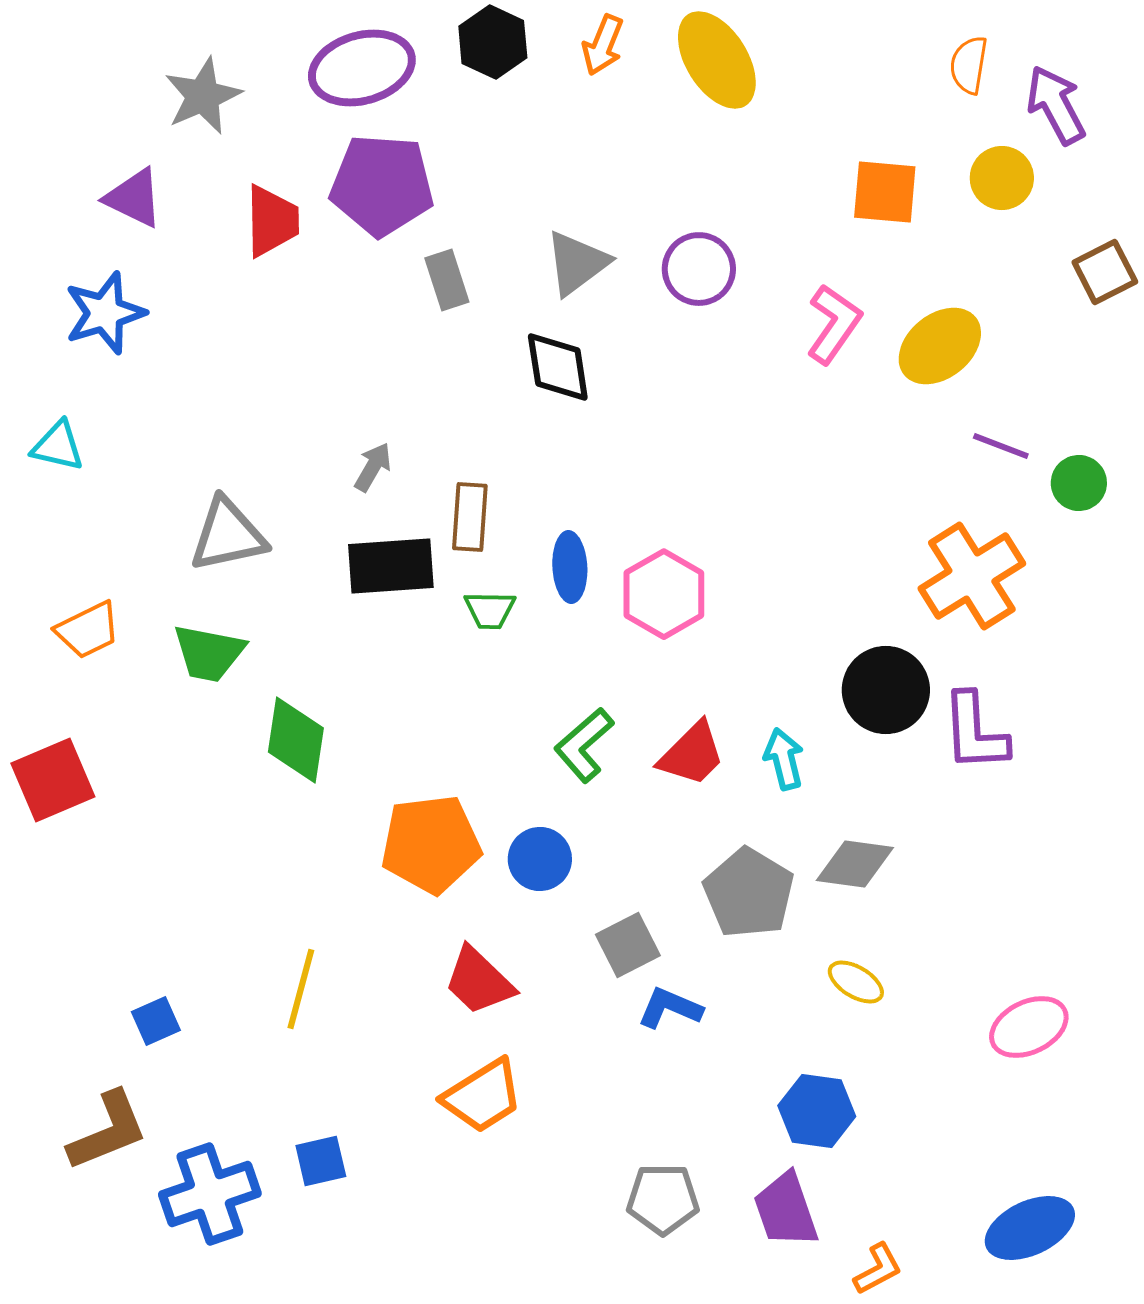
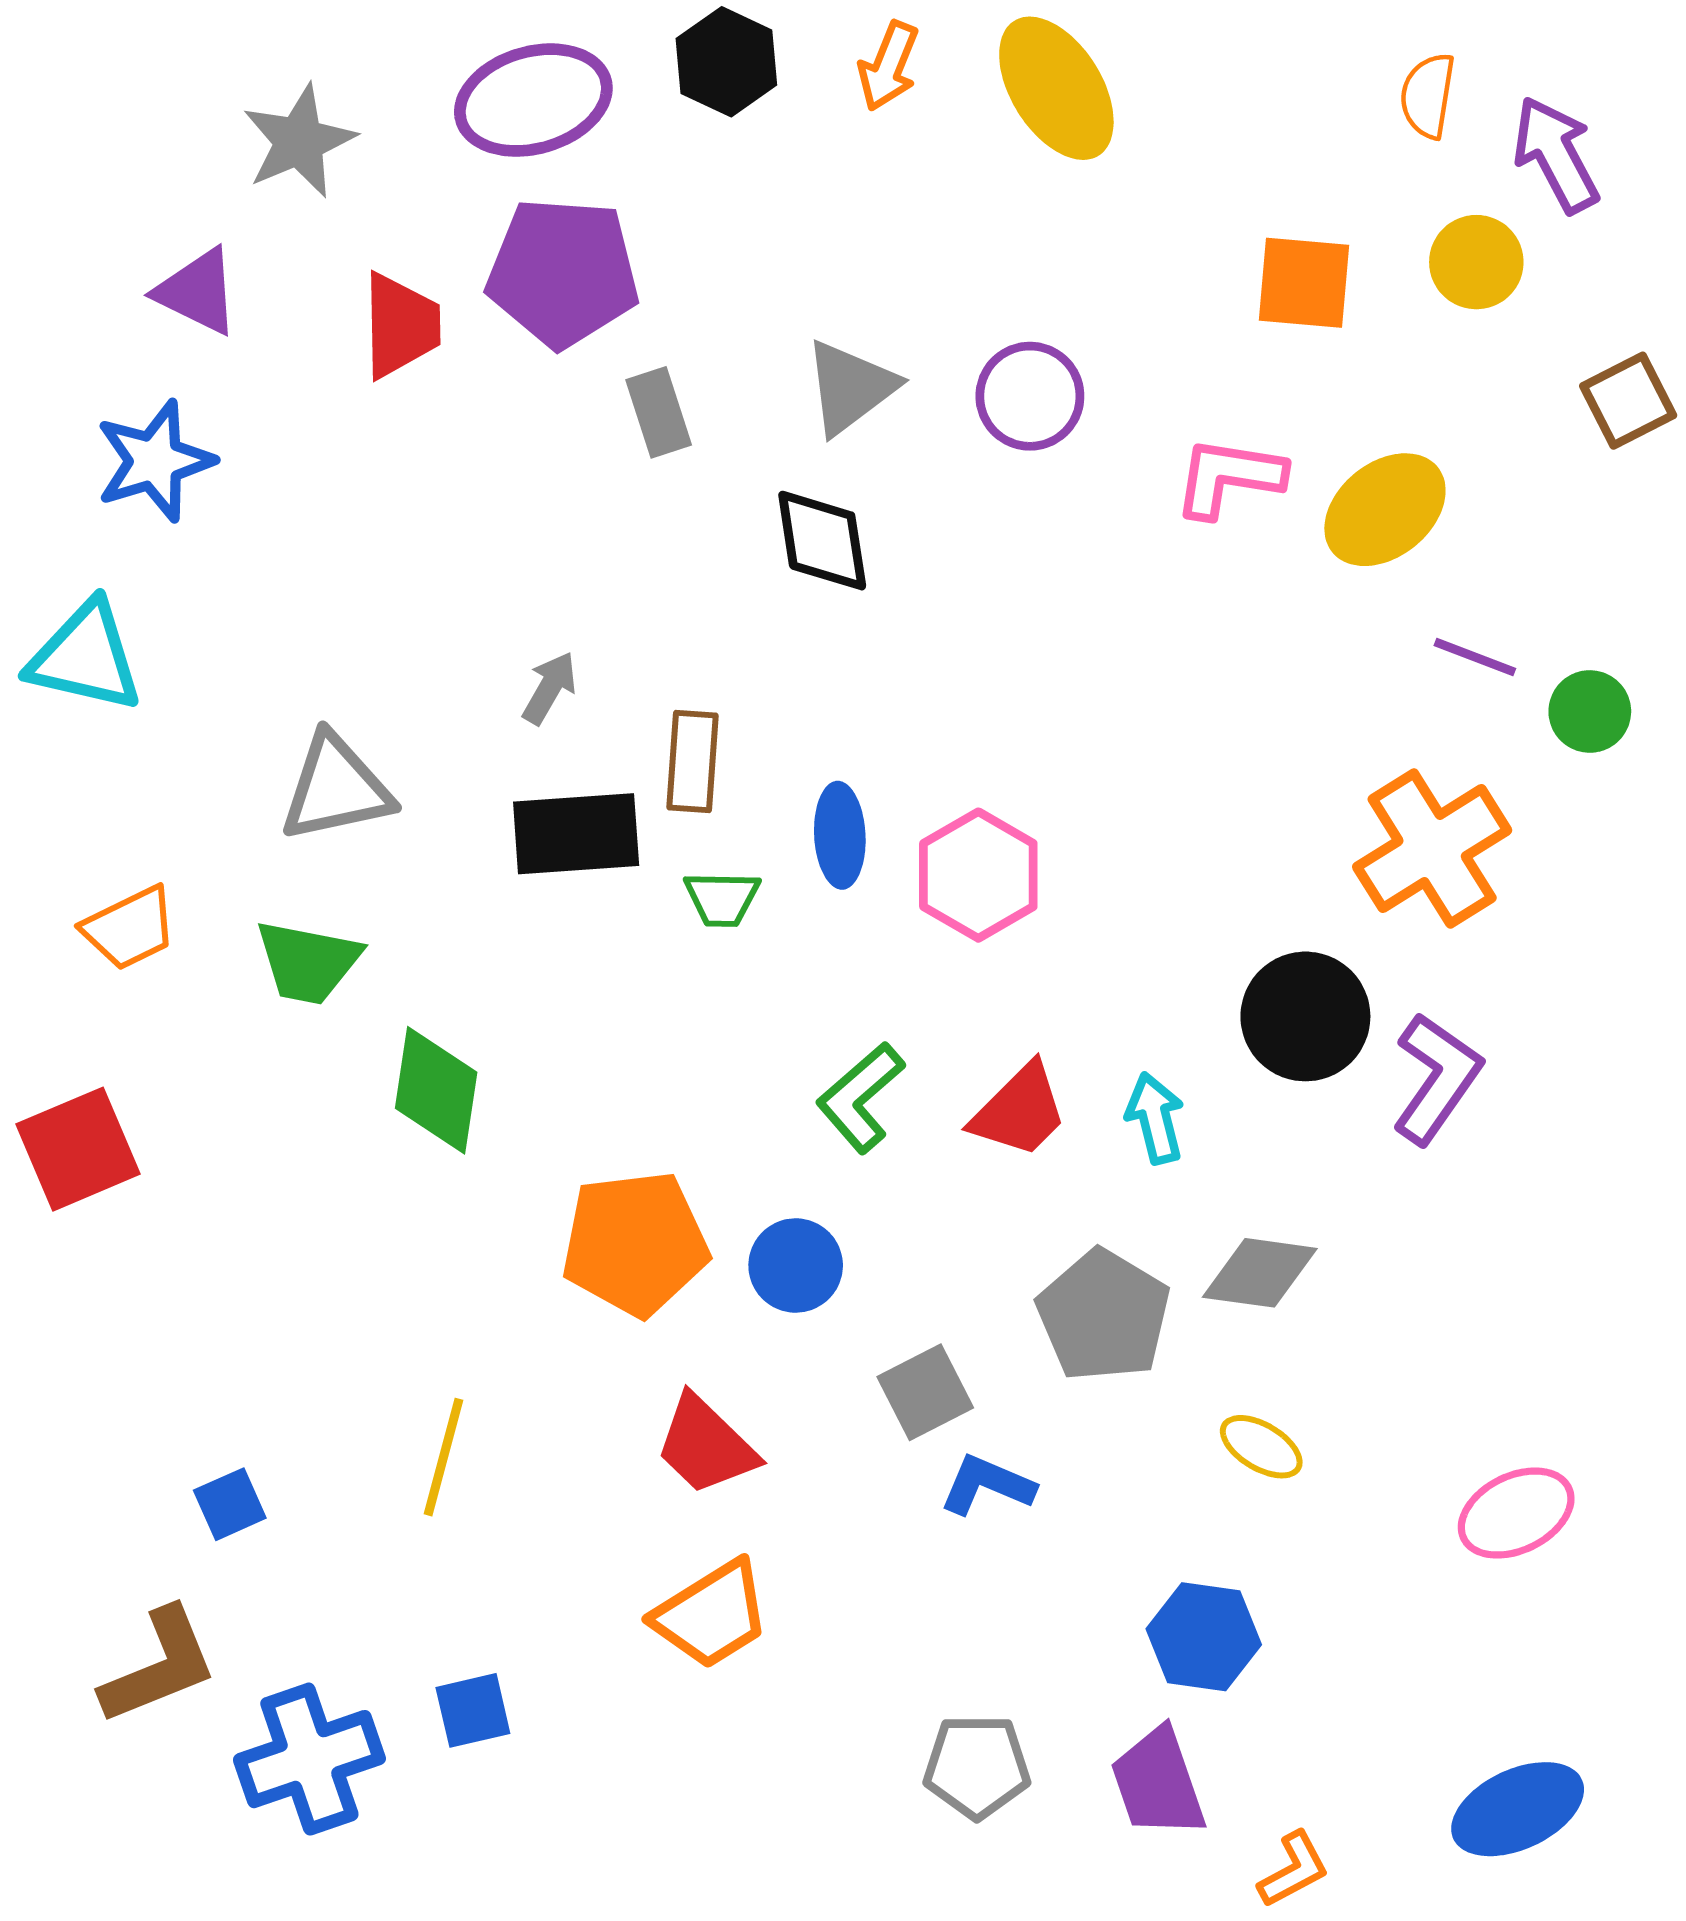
pink L-shape: (834, 324) -> (1229, 477), turned -116
cyan triangle: (58, 446) -> (85, 657), size x1.5
purple L-shape: (975, 732) -> (1437, 1078), turned -142

